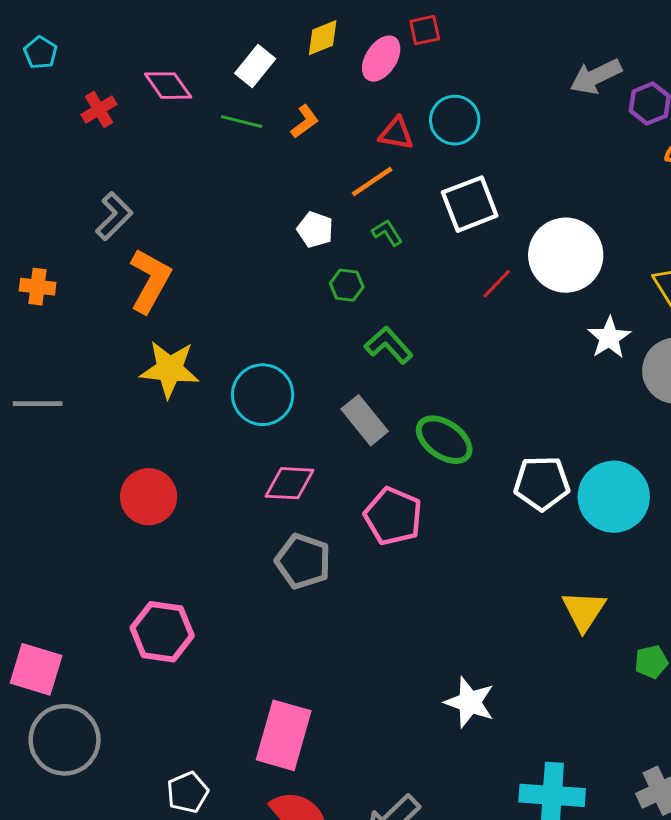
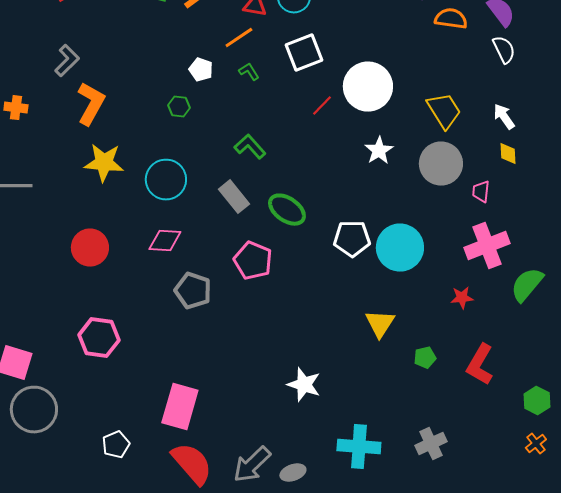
green hexagon: (347, 285) -> (179, 107), moved
white star: (609, 338) -> (379, 151), moved
pink diamond: (290, 483) -> (165, 241), moved

